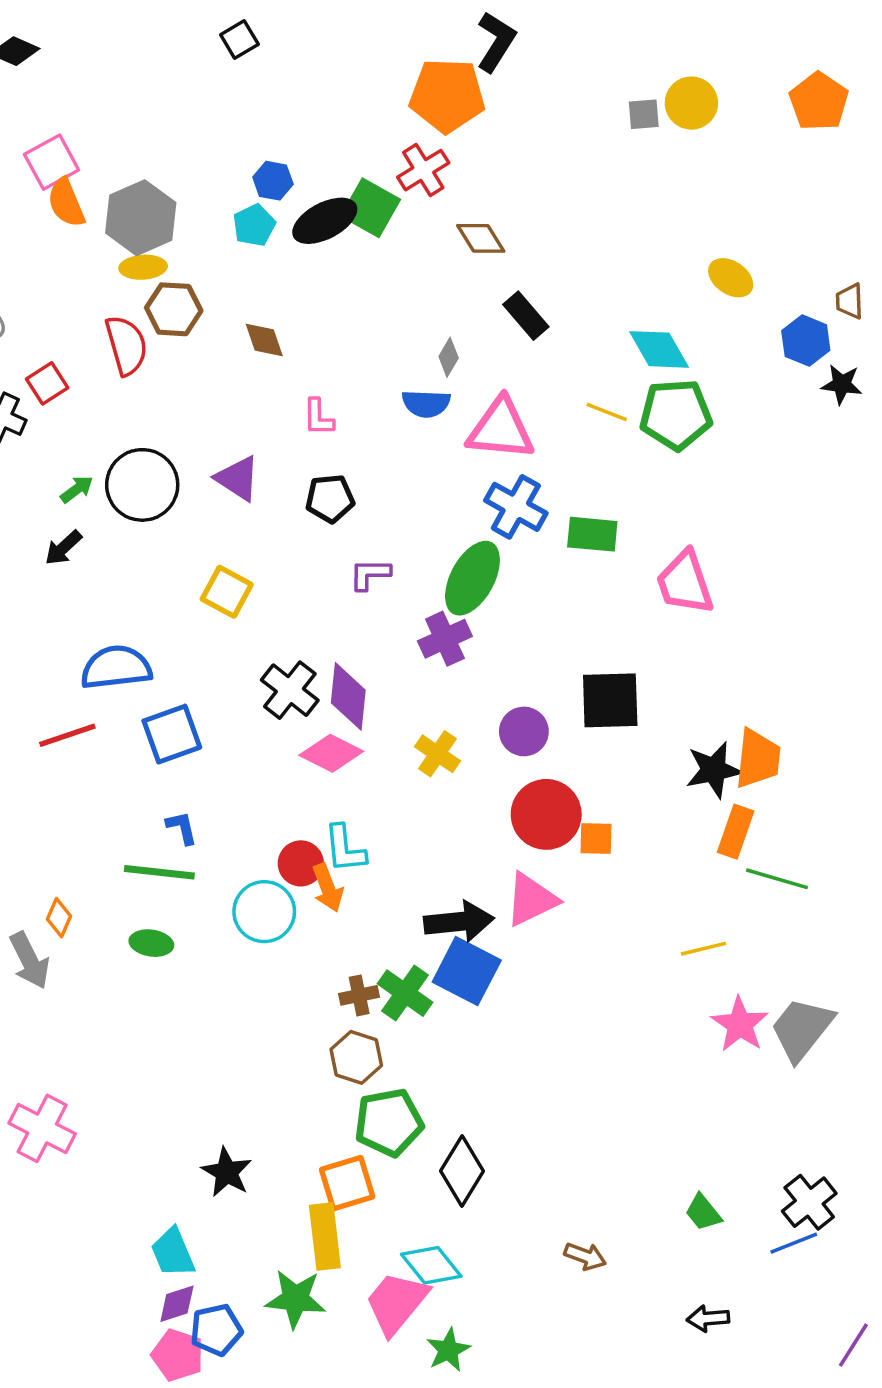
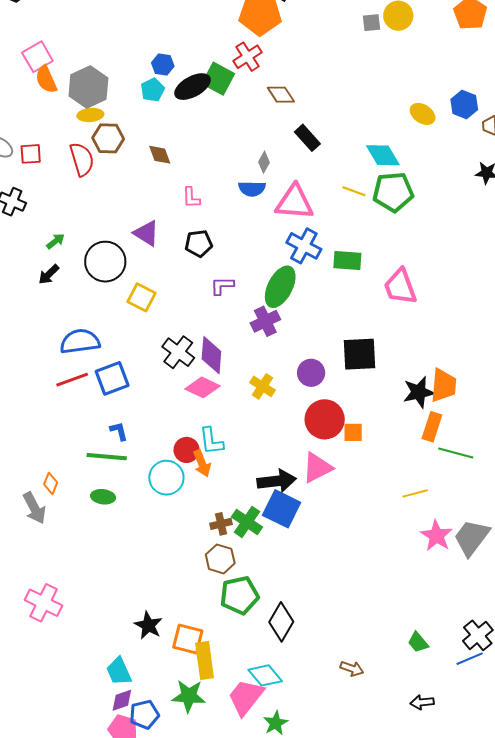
blue hexagon: (806, 341) -> (464, 105), moved
red square: (47, 383) -> (31, 154), moved, turned 30
black circle: (142, 485) -> (105, 262), moved
red line: (67, 735) -> (72, 380), moved
orange square: (347, 1183) -> (188, 639), moved, turned 32

